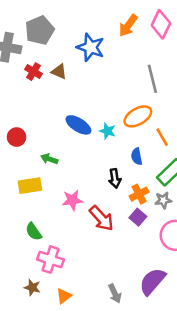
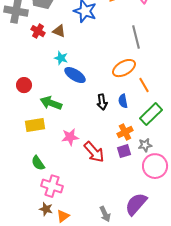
cyan star: (108, 131) -> (61, 58), moved
green arrow: (49, 159) -> (51, 103), size x1.5
black arrow: (115, 178) -> (102, 102), moved
gray star: (163, 200) -> (145, 145), moved
purple square: (138, 217) -> (124, 151), turned 32
brown star: (32, 287) -> (46, 209), moved

